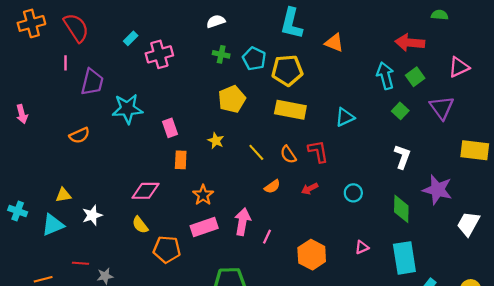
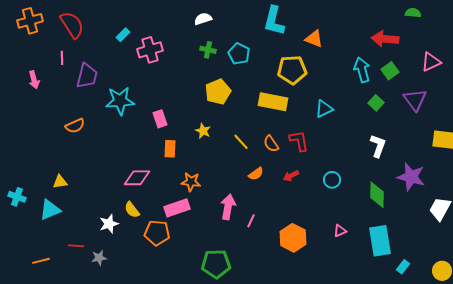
yellow pentagon: (287, 70) -> (292, 70), moved
pink arrow: (22, 114) -> (34, 80), moved
orange star: (203, 195) -> (191, 182), turned -30
white star: (92, 215) -> (109, 224), moved
pink rectangle: (204, 227) -> (177, 208), moved

